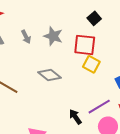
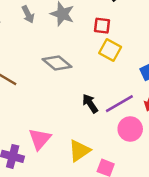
red square: (85, 45) -> (102, 26), size x0.6
black arrow: (75, 117) -> (90, 103), moved

